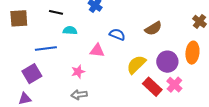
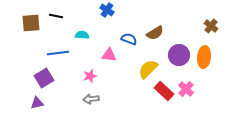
black line: (56, 12) -> (56, 16), moved
brown semicircle: (153, 28) -> (155, 33), moved
purple circle: (167, 62) -> (179, 55), moved

